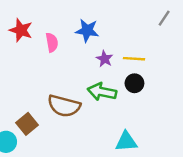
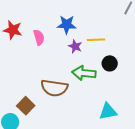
purple star: (105, 59) -> (75, 46), moved
yellow line: (134, 59) -> (96, 40), moved

